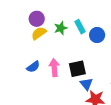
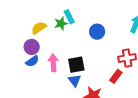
purple circle: (37, 19) -> (32, 47), moved
cyan rectangle: (80, 27) -> (69, 17), moved
blue triangle: (86, 84) -> (75, 81), moved

